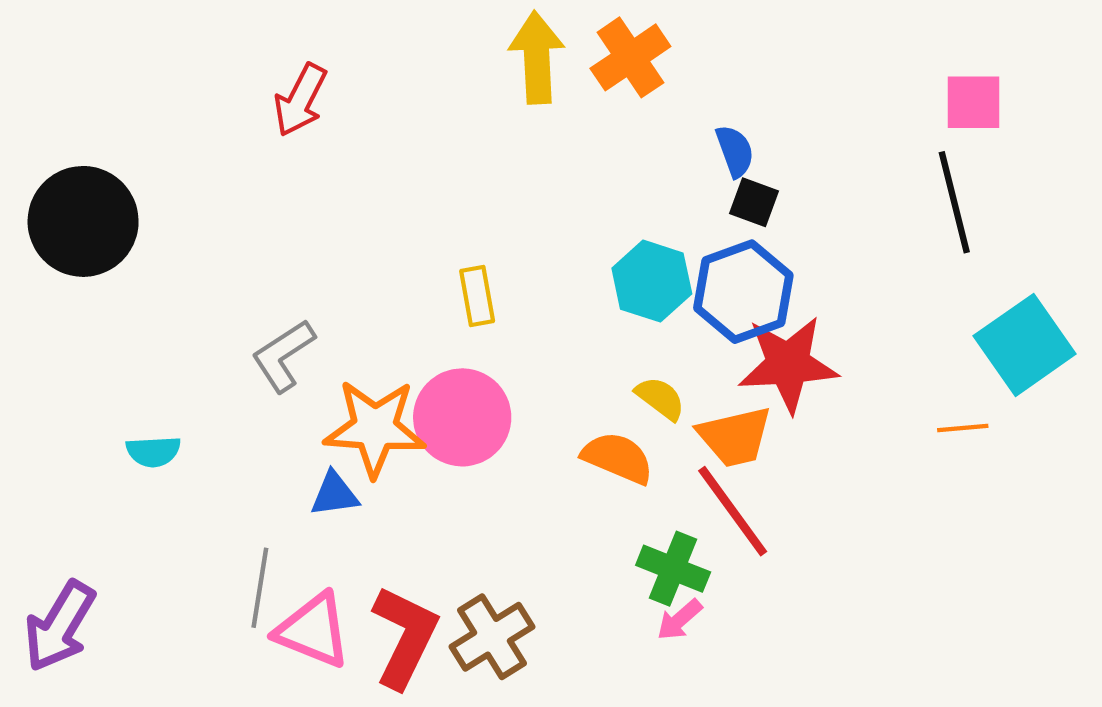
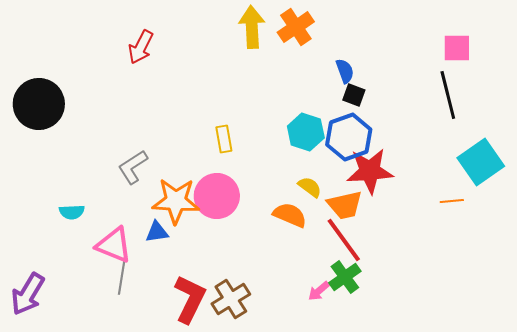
green cross: (673, 569) -> (345, 277), moved, turned 32
pink triangle: (313, 630) -> (114, 245), moved

